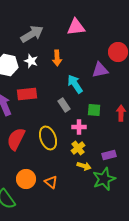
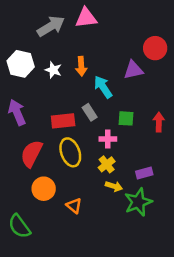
pink triangle: (76, 27) -> (86, 18), moved
orange arrow: (57, 58) -> (81, 66), moved
white star: (31, 61) -> (53, 70), moved
red rectangle: (27, 94) -> (63, 121), moved
orange circle: (26, 179) -> (44, 189), moved

